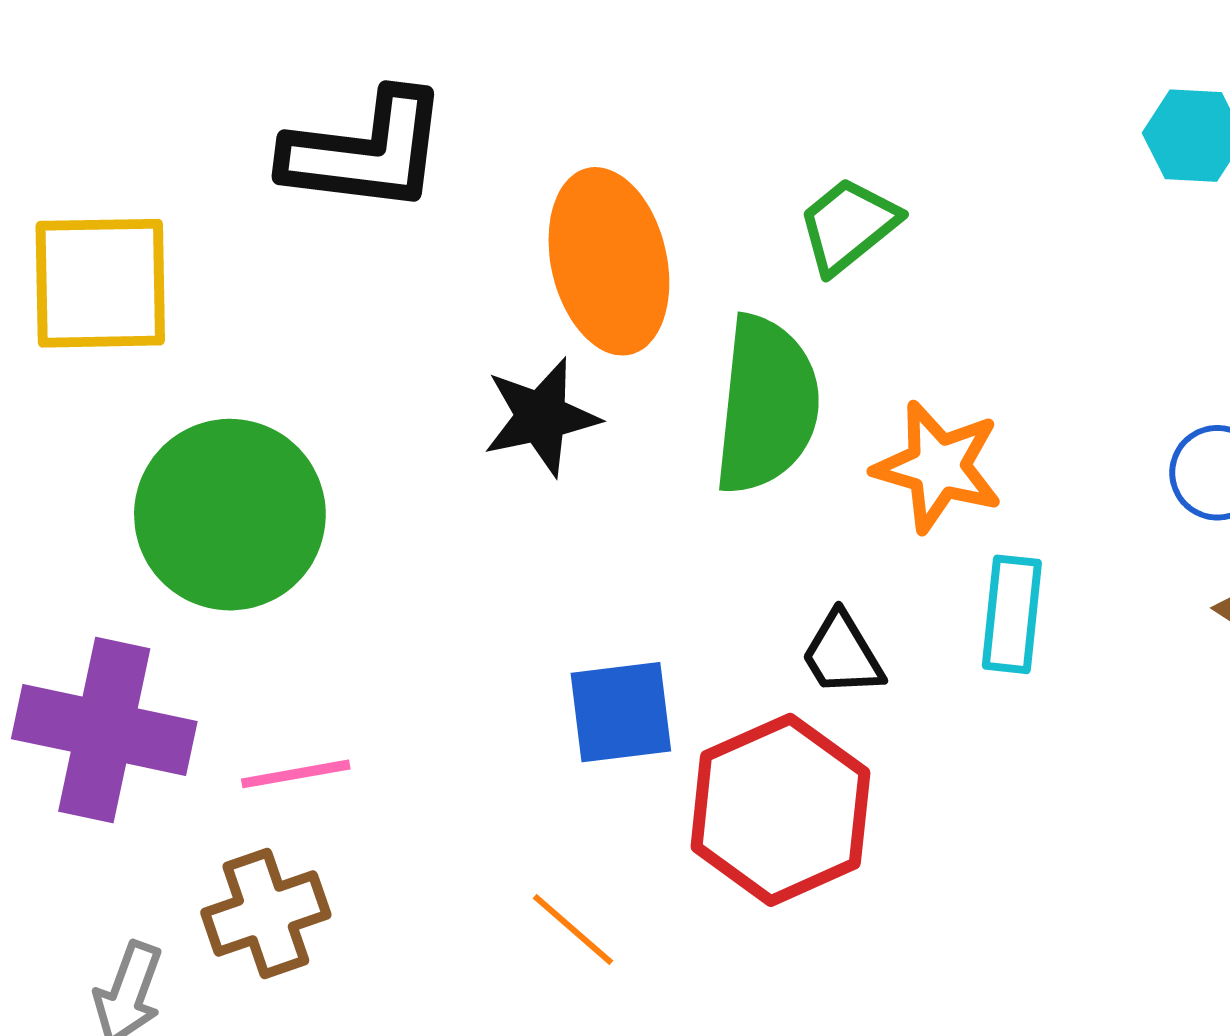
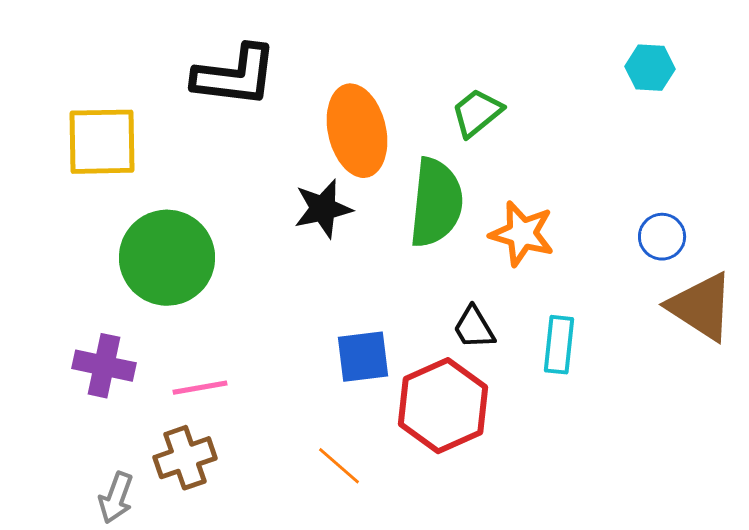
cyan rectangle: (1012, 614) -> (559, 345), moved
purple cross: (104, 730) -> (104, 366), size x0.7

